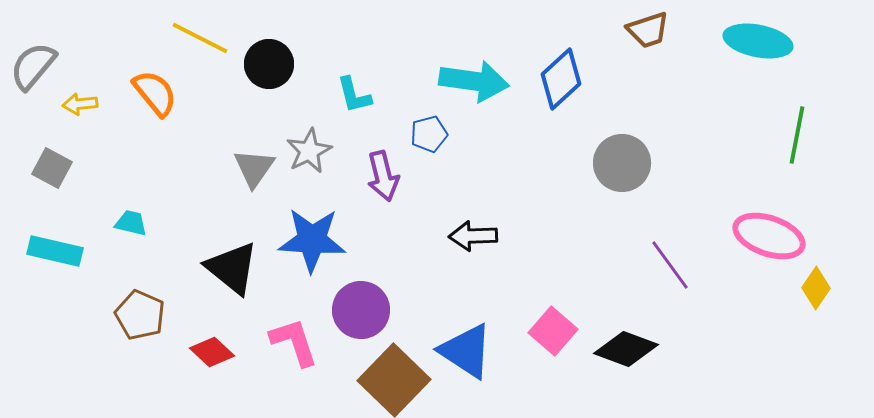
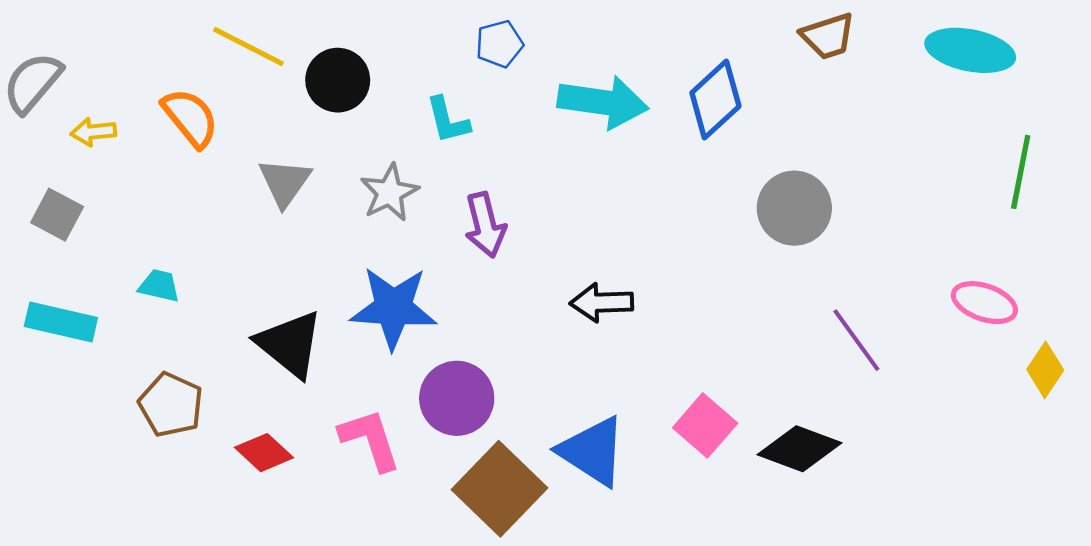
blue pentagon: (429, 134) -> (499, 44), moved
gray triangle: (254, 168) -> (285, 182), moved
pink ellipse: (769, 236) -> (984, 303), size x0.7

